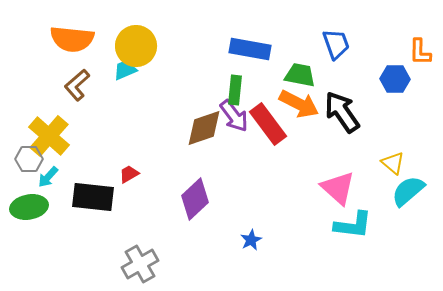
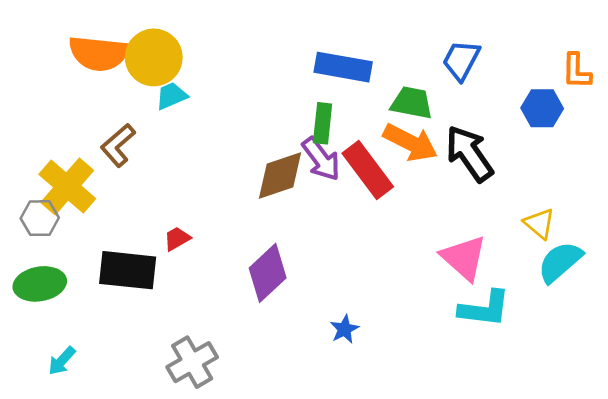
blue trapezoid: (336, 44) -> (461, 60), turned -132
yellow circle: (136, 46) -> (154, 57), moved
brown L-shape: (77, 85) -> (118, 145), moved
cyan arrow: (48, 177) -> (62, 361), moved

